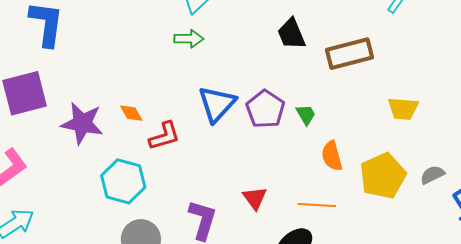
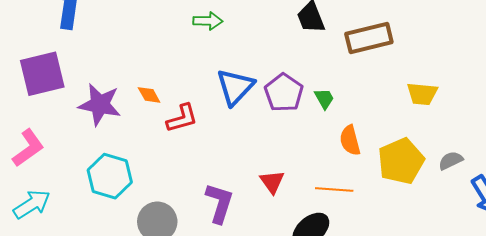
cyan hexagon: (123, 181) -> (110, 176), moved

